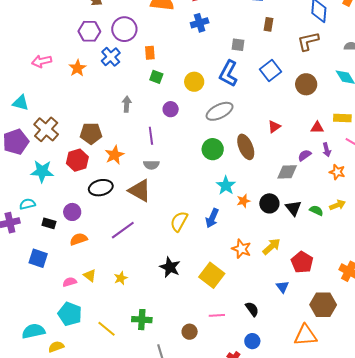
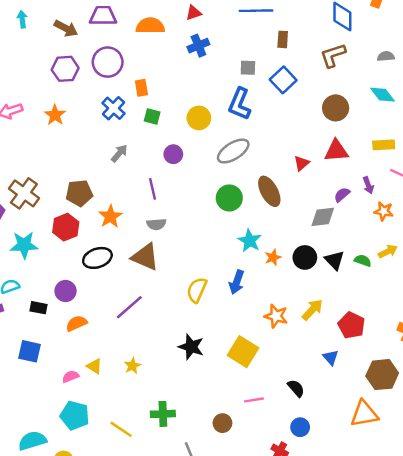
blue cross: (111, 57) -> (113, 108), moved
blue square: (270, 70) -> (283, 80), moved
gray arrow: (127, 104) -> (119, 153), turned 42
red triangle: (317, 128) -> (336, 151), moved, size x1.5

